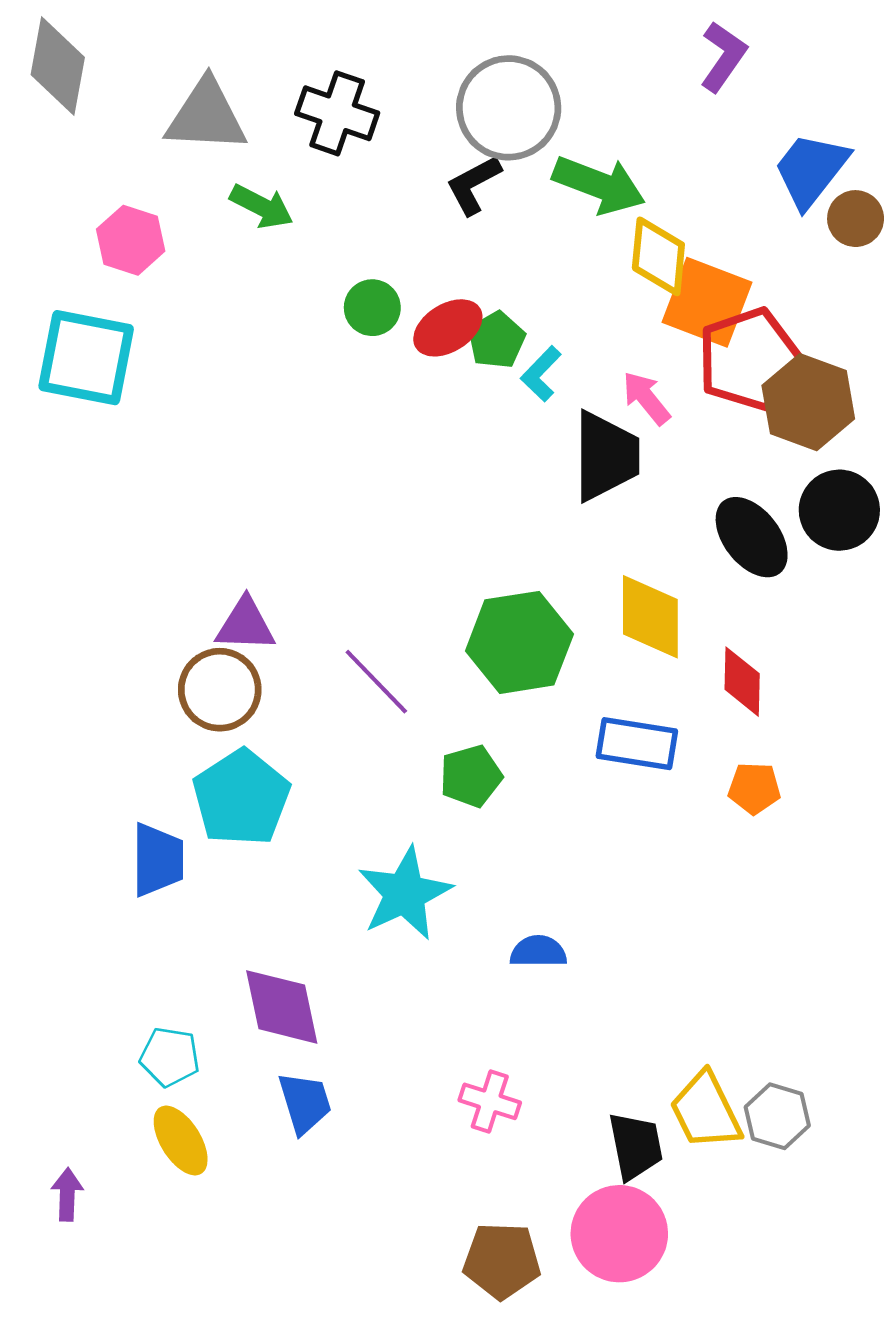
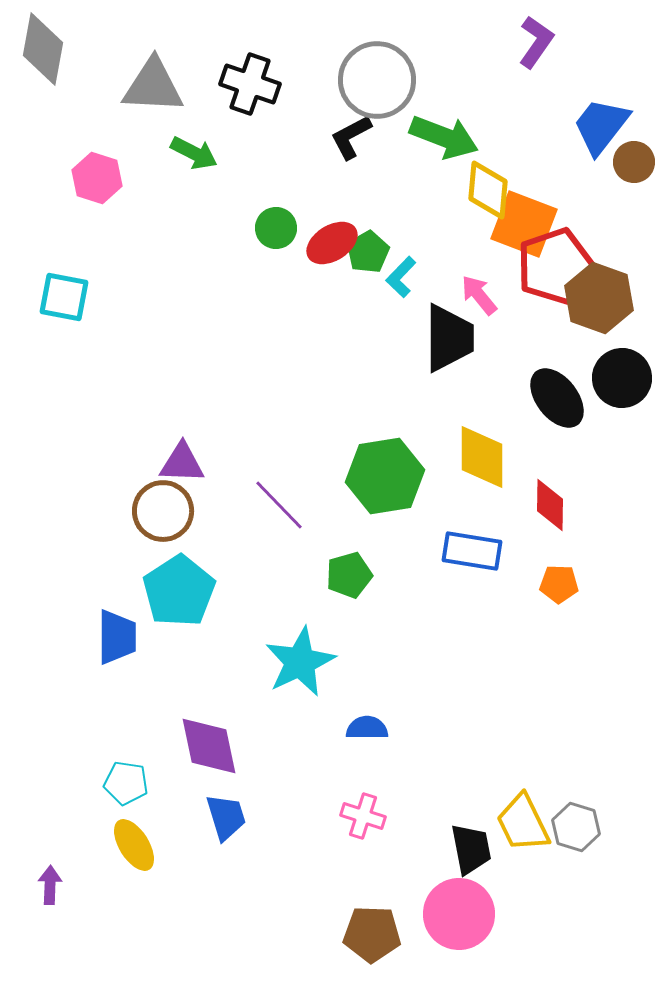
cyan square: (86, 358) -> (64, 297), moved, size x0.7
blue semicircle: (538, 952) -> (367, 728), moved

